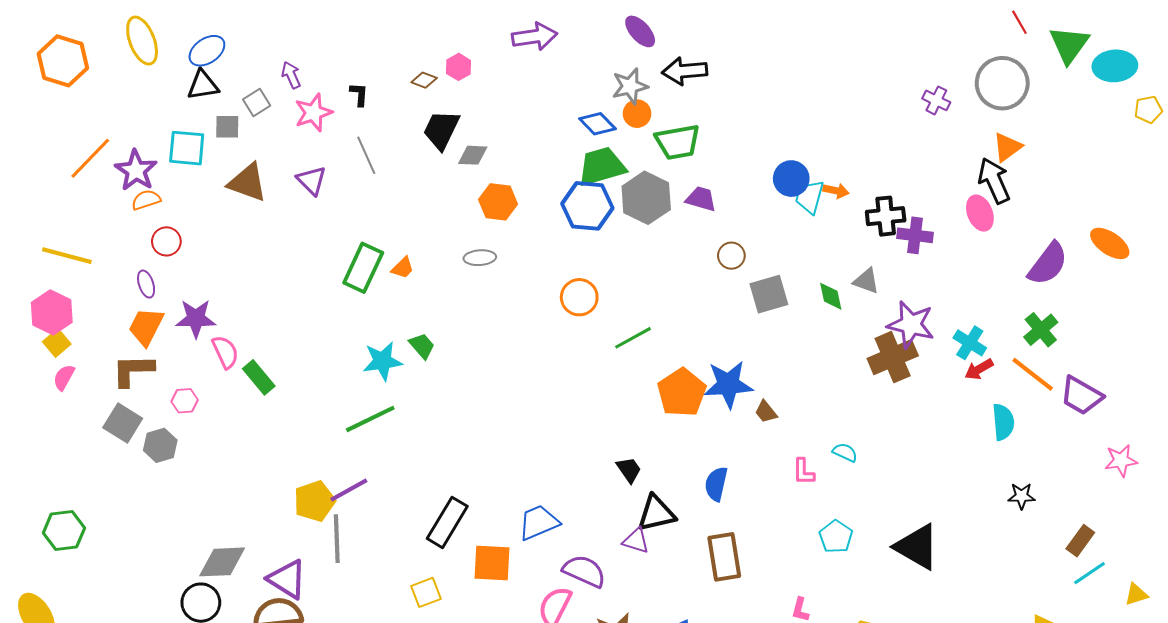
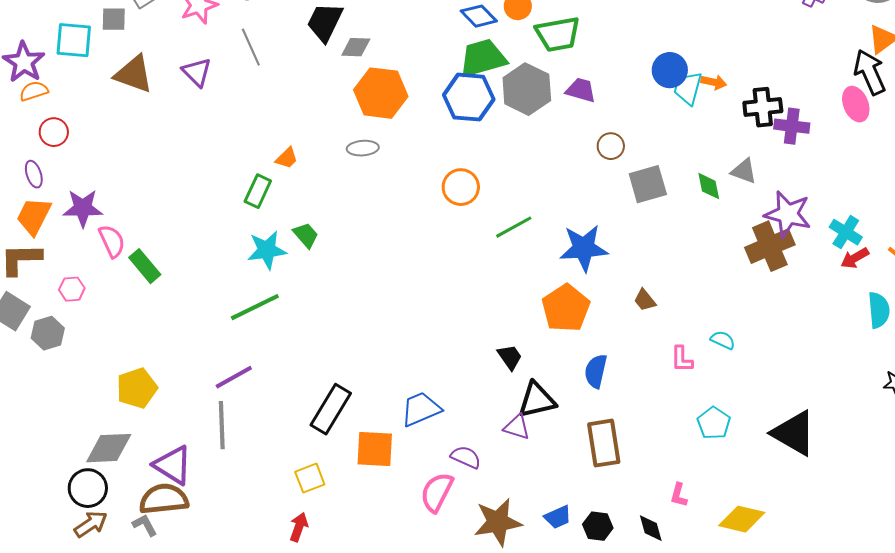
orange hexagon: (498, 202) -> (381, 93), size x1.4
green rectangle: (363, 268) -> (258, 191), moved, size x0.7
blue star: (728, 384) -> (584, 248), moved
orange pentagon: (682, 393) -> (566, 308), moved
yellow pentagon: (314, 501) -> (137, 388), moved
purple semicircle: (584, 571) -> (466, 457), size x0.7

